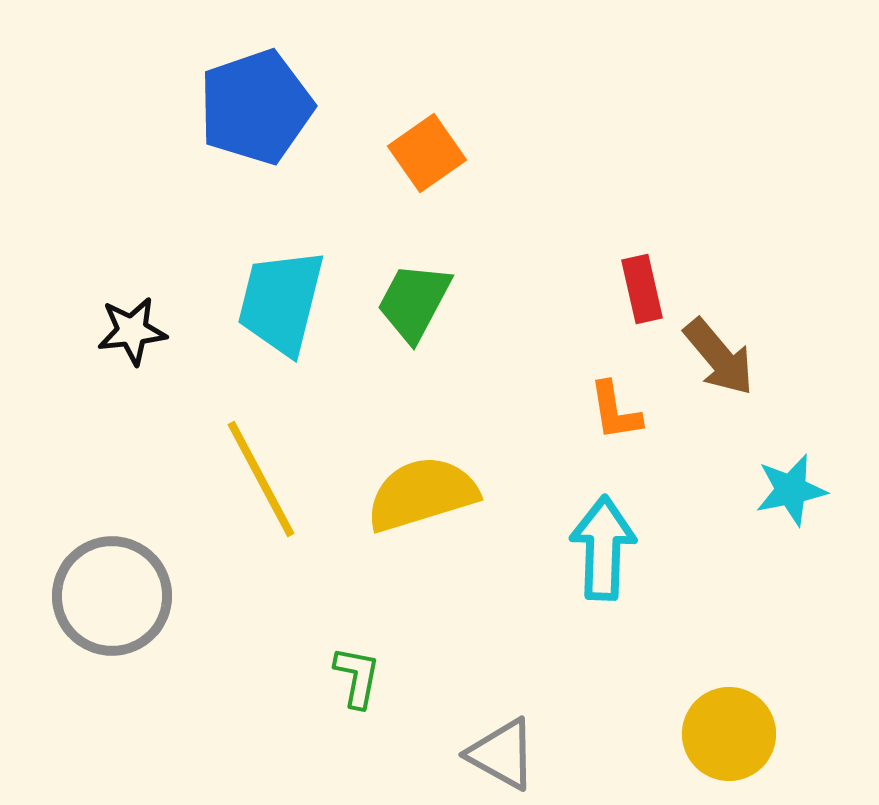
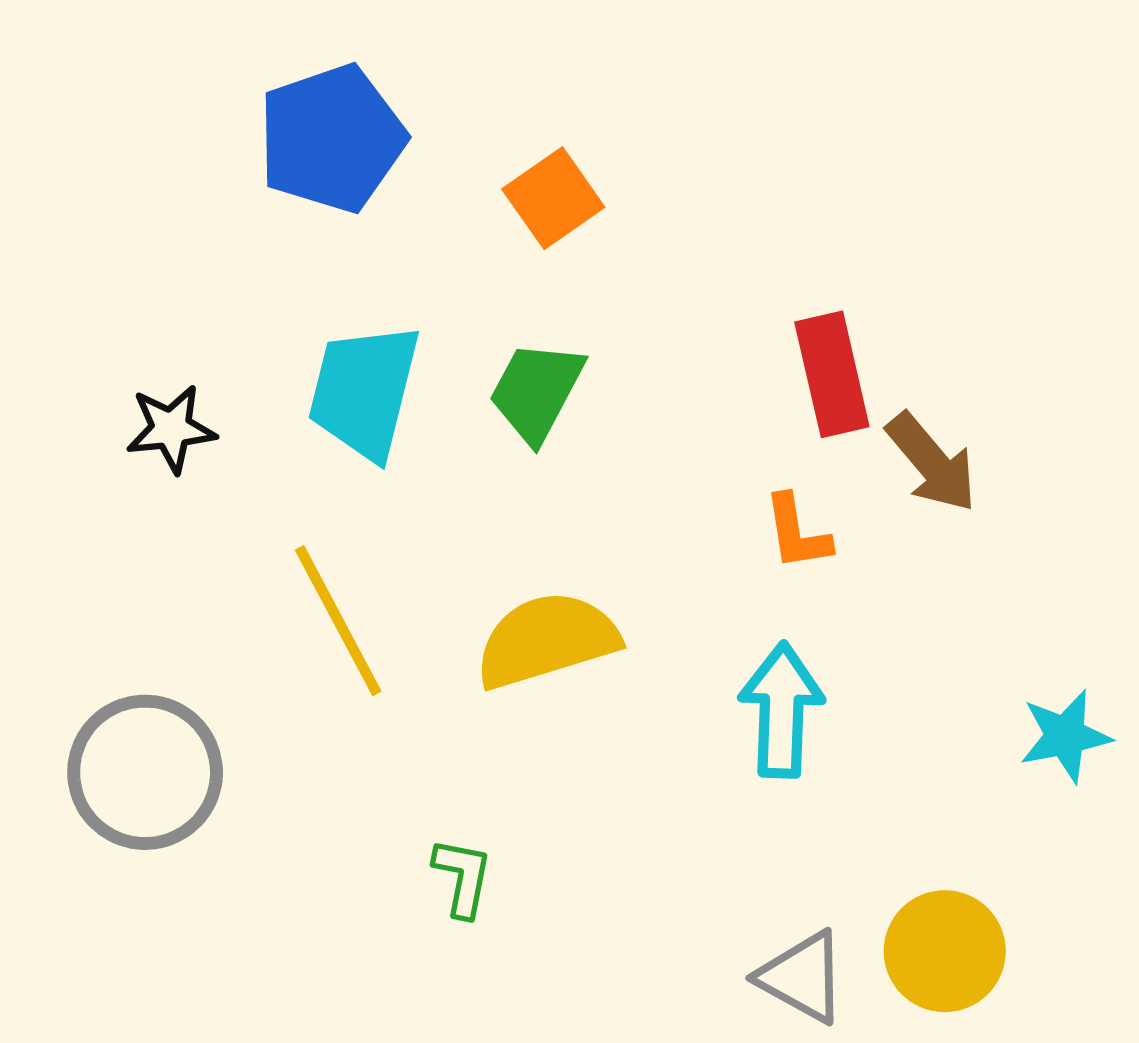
red rectangle: (642, 289) -> (832, 374), size x1.4
cyan star: (791, 490) -> (1065, 736), moved
gray triangle: (502, 754) -> (802, 977), moved

